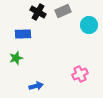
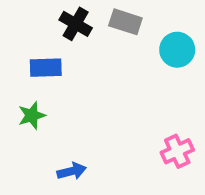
gray rectangle: (63, 11) -> (125, 22), turned 42
pink cross: (80, 74) -> (177, 151), moved

